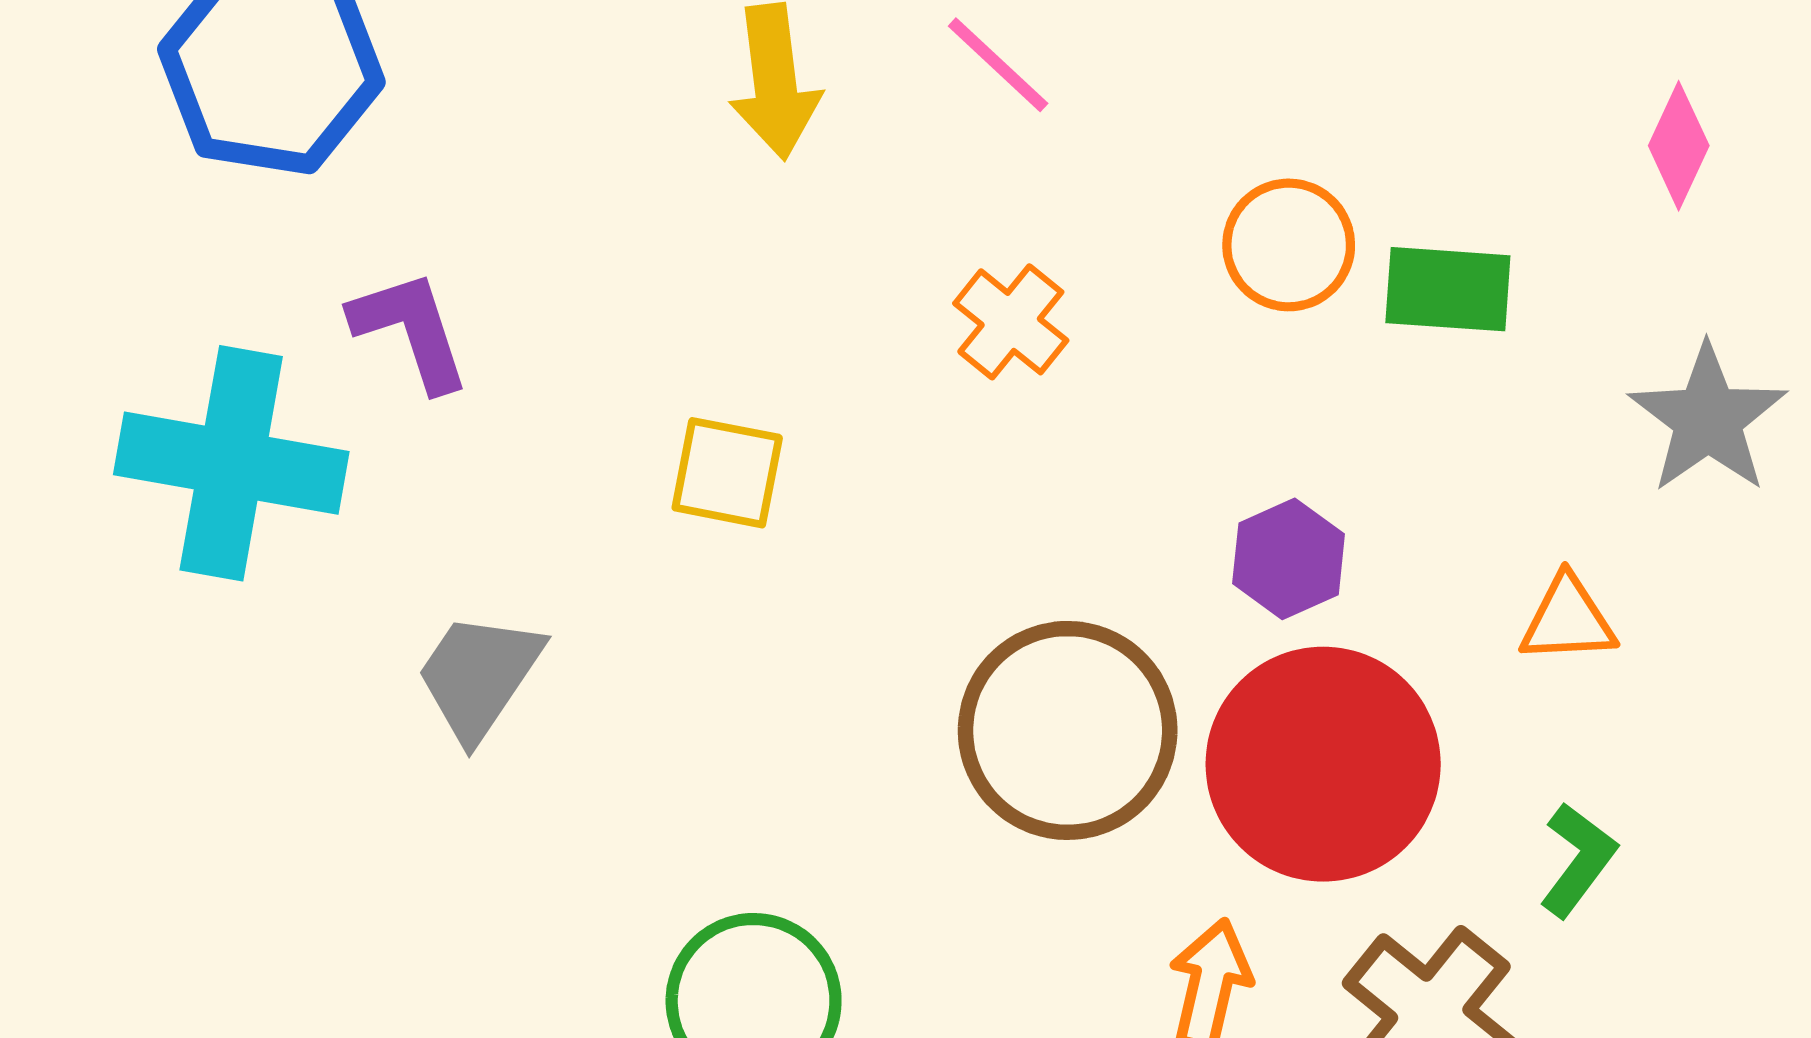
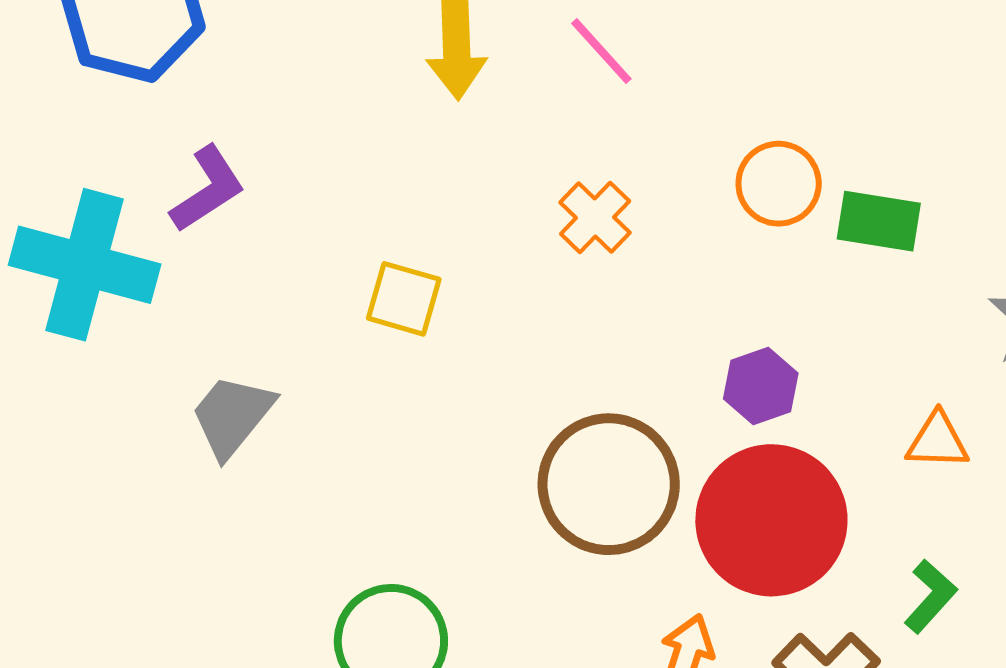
purple L-shape: (411, 330) -> (208, 189), turned 70

